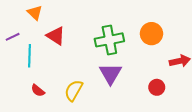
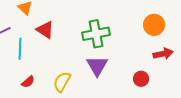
orange circle: (151, 34) -> (154, 25), moved
red semicircle: (38, 90) -> (28, 82), turned -80

